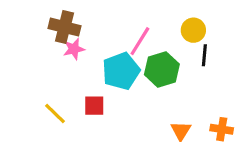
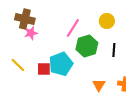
black line: (204, 55) -> (114, 50), moved
cyan pentagon: (121, 71) -> (61, 64), moved
yellow line: (55, 113) -> (18, 65), moved

